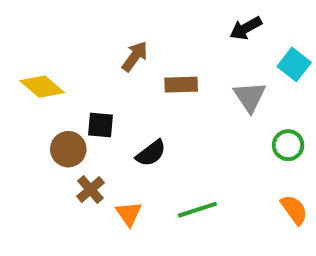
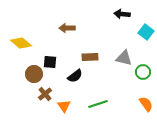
black arrow: (246, 28) -> (122, 14), turned 35
brown arrow: (135, 56) -> (67, 28), turned -126
brown rectangle: (181, 85) -> (90, 57), moved
gray triangle: (250, 97) -> (124, 58), moved, turned -42

